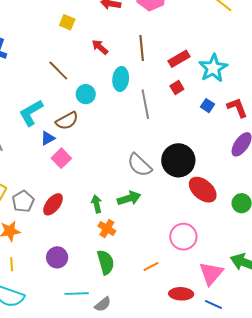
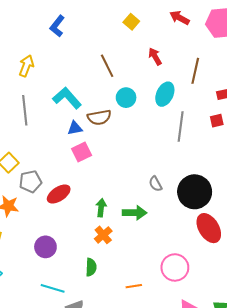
cyan L-shape: (31, 113) -> (67, 98), turned 60
gray semicircle: (140, 165) -> (155, 184), size x0.6
green semicircle: (106, 262) -> (91, 267), size x0.7

